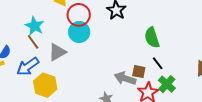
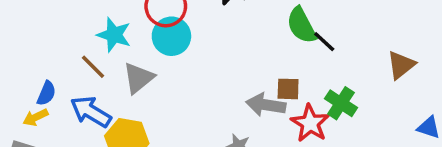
cyan star: (35, 26) -> (114, 35), moved
black line: (158, 63) -> (324, 42), moved
blue arrow: (28, 66) -> (91, 112), turned 75

